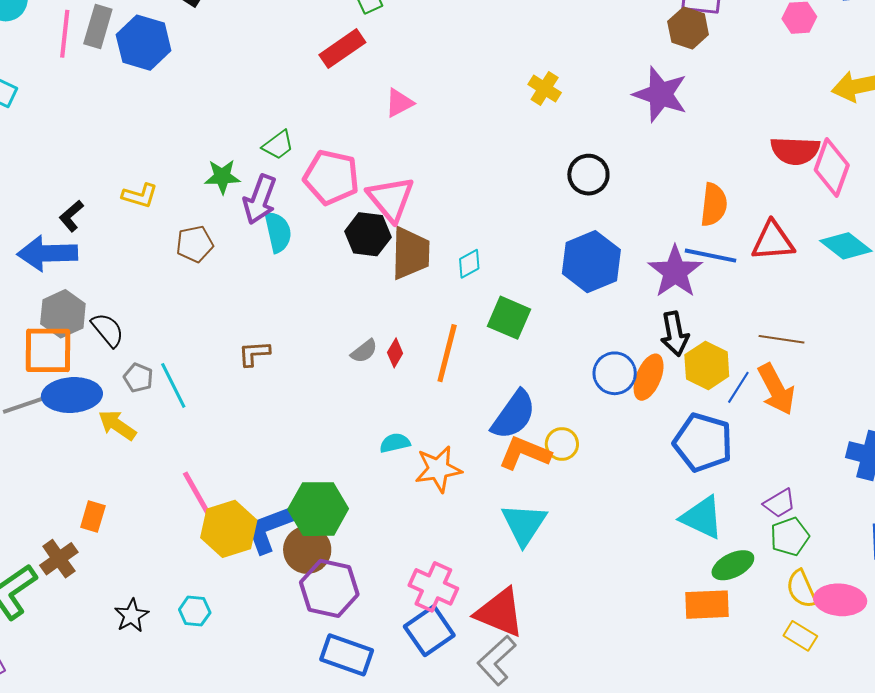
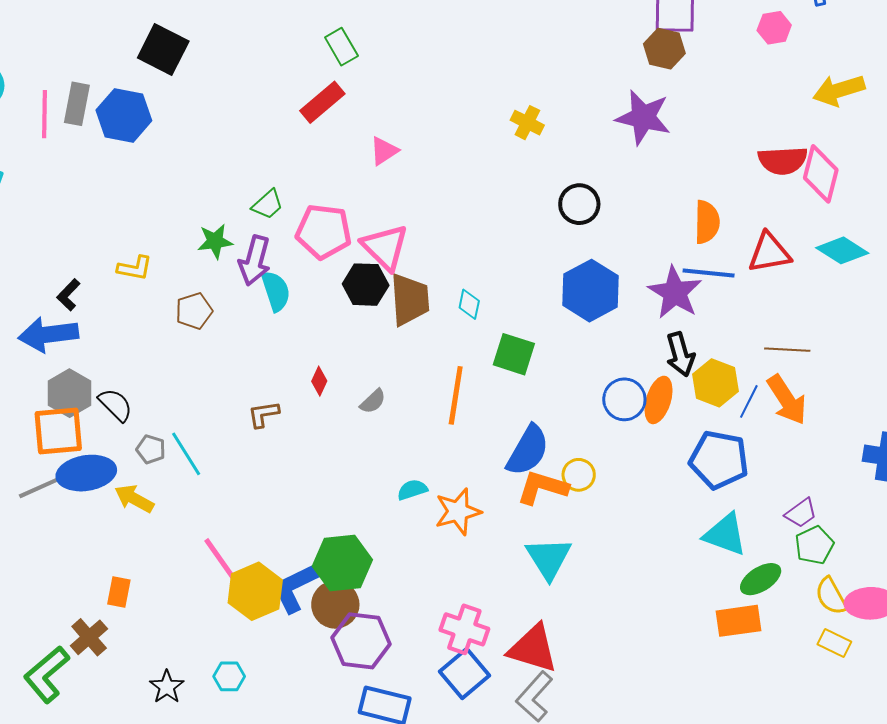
cyan diamond: (469, 264) -> (469, 304), turned -44
red diamond: (395, 353) -> (319, 381), moved

